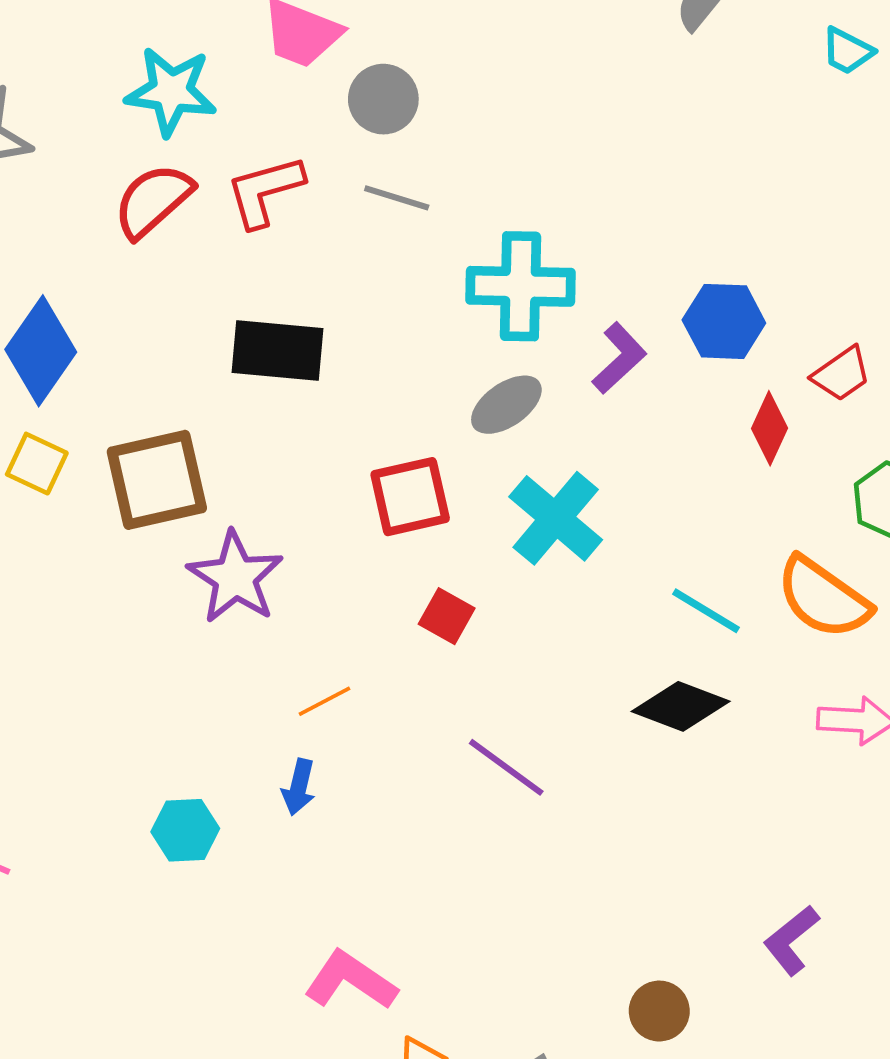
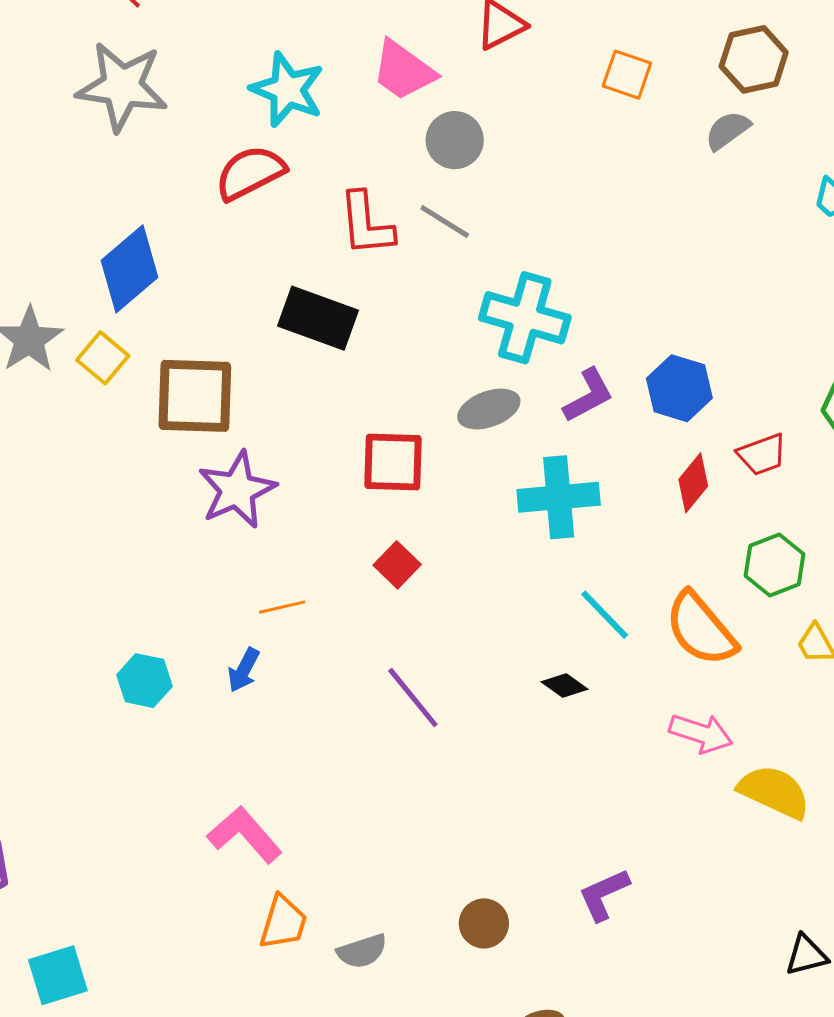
red L-shape: (265, 191) -> (366, 224), moved, turned -94
cyan cross: (556, 518) -> (559, 497), moved, turned 30
black diamond: (681, 706) -> (565, 685), size x0.6

